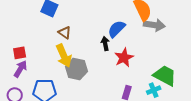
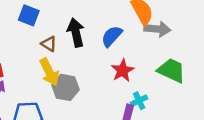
black arrow: (105, 44) -> (76, 33), moved, size x1.6
green trapezoid: (165, 76) -> (171, 70), moved
cyan cross: (154, 90) -> (139, 101), moved

